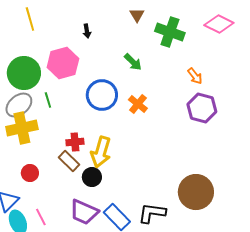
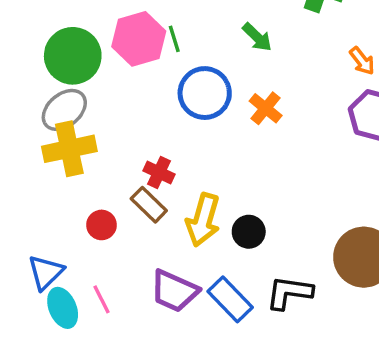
green line: (48, 100) -> (174, 39), moved
red cross: (75, 142) -> (159, 173), turned 30
yellow arrow: (101, 152) -> (203, 220), moved
red circle: (30, 173) -> (102, 225), moved
black circle: (92, 177) -> (249, 232), moved

